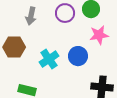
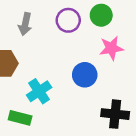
cyan cross: (49, 59) -> (39, 91), moved

